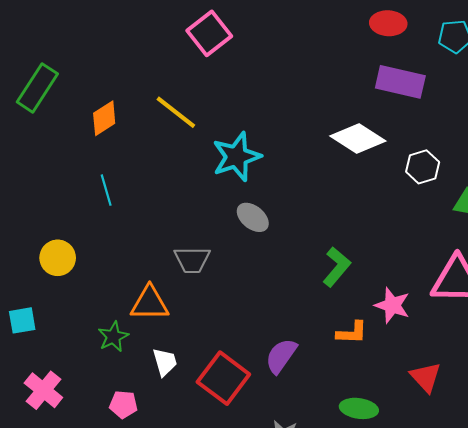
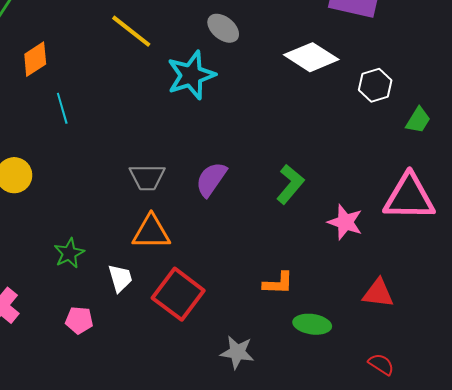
orange diamond: (104, 118) -> (35, 59), moved
gray ellipse: (253, 217) -> (223, 28), moved
orange triangle: (150, 303) -> (151, 232), moved
orange L-shape: (352, 333) -> (278, 283), moved
purple semicircle: (281, 356) -> (211, 179), moved
red triangle: (426, 377) -> (378, 293), turned -40

